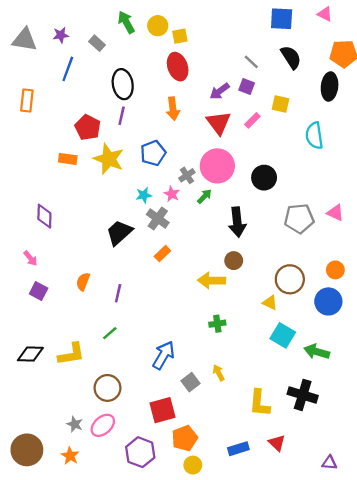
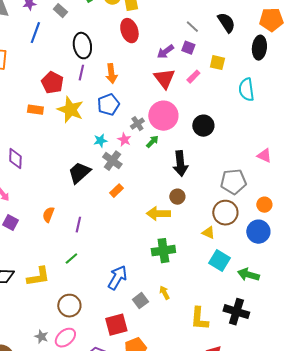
orange arrow: (173, 109) -> (111, 74), moved
gray pentagon: (299, 219) -> (233, 182), moved
green cross: (217, 324) -> (163, 251), size x1.6

